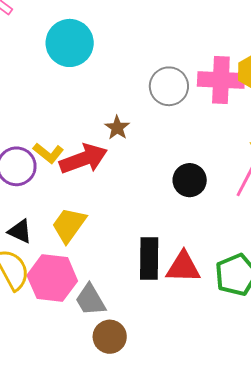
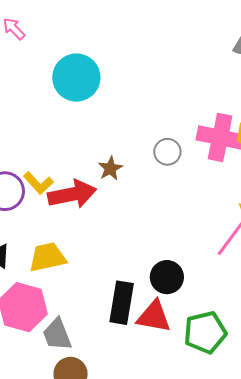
gray circle: (169, 86) -> (167, 152), moved, size x0.7
black circle: (190, 180) -> (167, 277), moved
yellow trapezoid: (69, 225) -> (47, 257), turned 33

